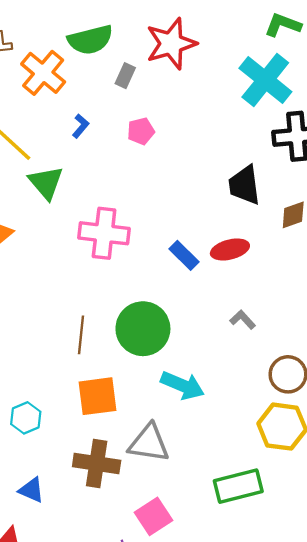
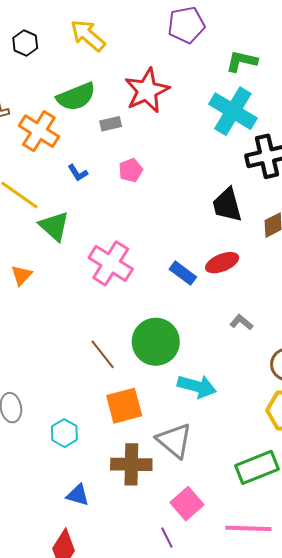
gray rectangle: (125, 76) -> (111, 124), turned 60
blue L-shape: (81, 126) -> (78, 173), turned 115
pink cross: (104, 233) -> (111, 263), turned 33
brown line: (81, 335) -> (103, 354), turned -36
gray triangle: (149, 443) -> (174, 440), turned 39

